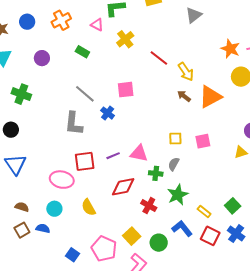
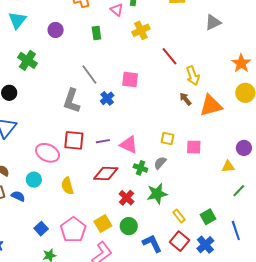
green rectangle: (82, 52) -> (96, 33), turned 40
blue L-shape: (182, 228) -> (152, 243), moved
green circle: (159, 243) -> (129, 226), moved

